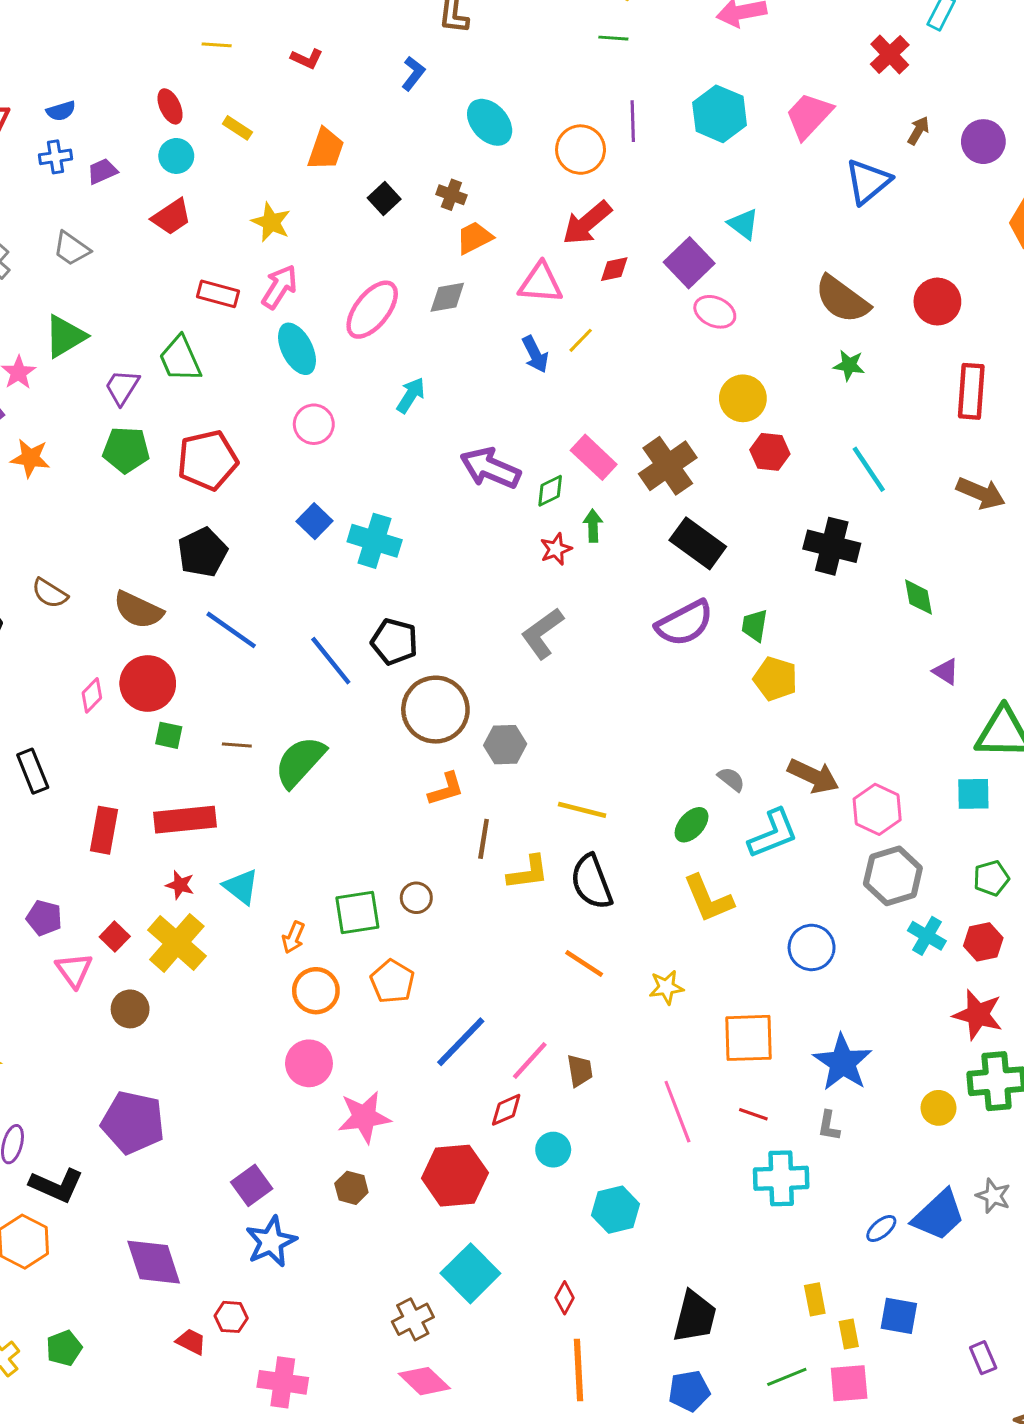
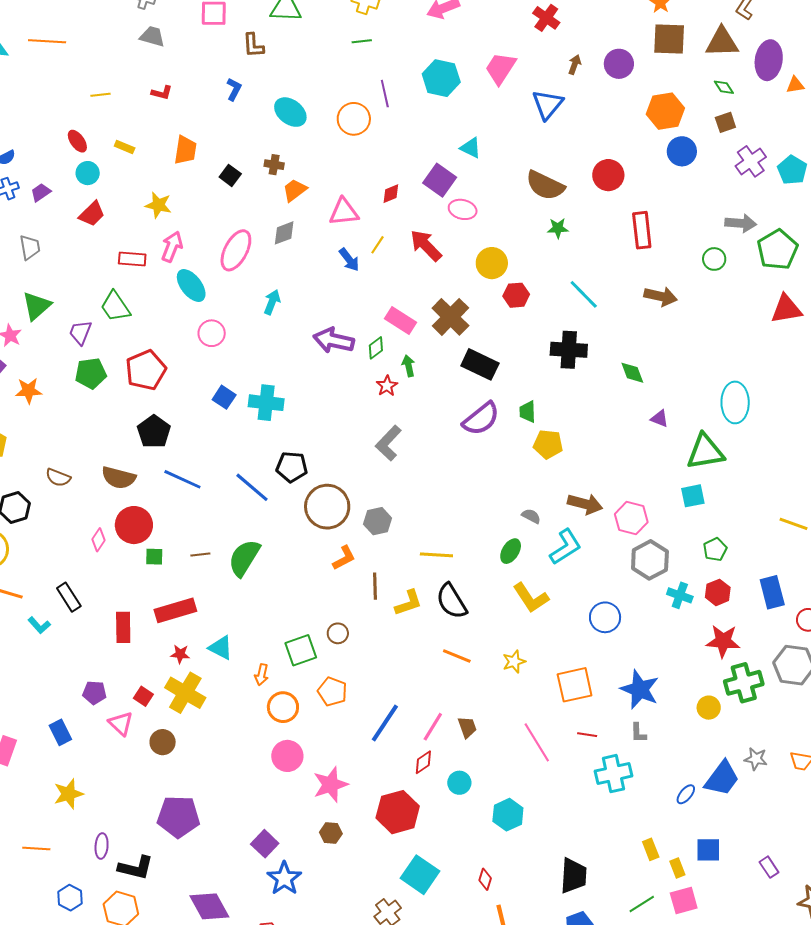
red arrow: (587, 223) -> (426, 246), moved, turned 96
gray trapezoid: (71, 249) -> (30, 247), turned -124

